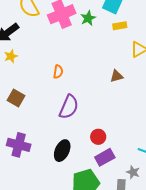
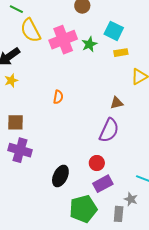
brown square: (16, 98) -> (15, 122), turned -30
purple semicircle: (69, 107) -> (109, 130), moved
purple cross: (19, 145) -> (20, 150), moved

